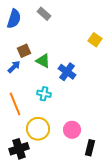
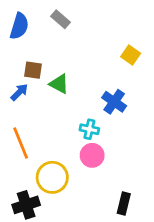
brown square: (24, 51) -> (33, 70), turned 32
blue cross: (67, 72) -> (114, 102), moved
cyan cross: (44, 94) -> (89, 129), moved
pink circle: (72, 130) -> (92, 155), moved

